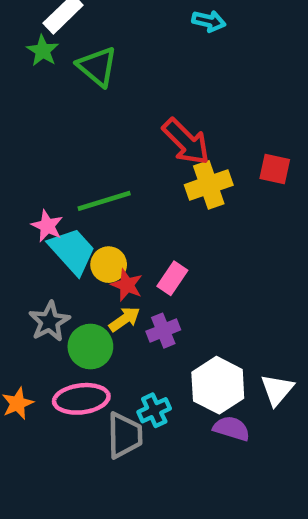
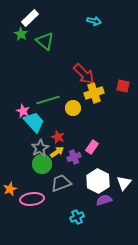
yellow circle: (109, 265) -> (73, 108), moved
pink rectangle: (172, 278) -> (92, 147), moved
gray star: (49, 321) -> (40, 148), moved
pink ellipse: (81, 399) -> (32, 199), moved
cyan cross: (154, 410) -> (77, 217), moved
purple semicircle: (232, 428) -> (104, 200), turned -35
gray trapezoid: (125, 435) -> (61, 183), moved, turned -110

